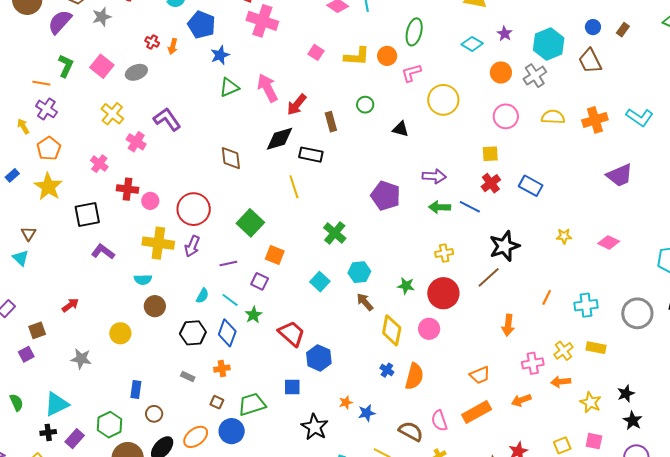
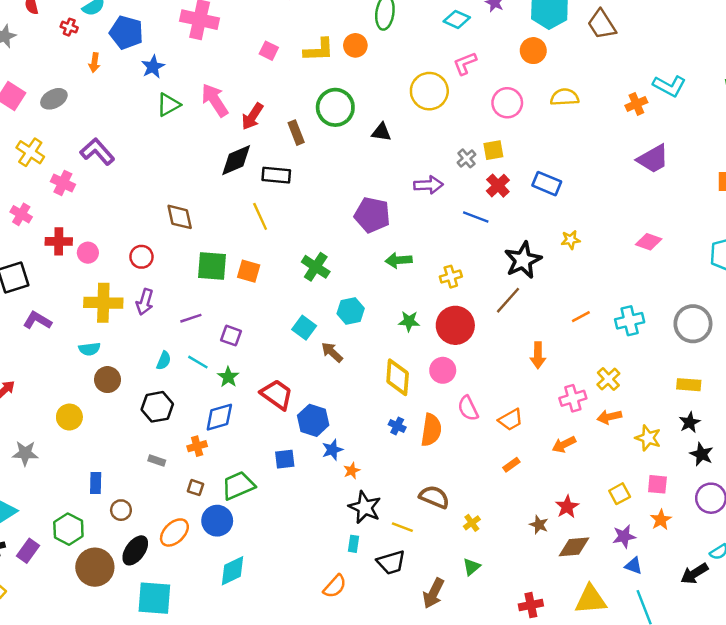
red cross: (152, 42) -> (69, 27), moved
orange circle: (501, 72) -> (533, 51), moved
pink L-shape: (411, 73) -> (465, 63), moved
gray cross: (535, 76) -> (467, 158), moved, size x0.7
green circle: (365, 105) -> (335, 107), size x1.8
orange cross: (595, 120) -> (636, 104), moved, size x0.7
brown diamond: (231, 158) -> (180, 217), moved
green arrow: (440, 207) -> (399, 260), moved
red circle: (194, 209) -> (141, 257), size x0.6
green square: (250, 223) -> (212, 266), turned -32
yellow star: (564, 236) -> (571, 240), moved
orange square: (275, 255) -> (249, 271), moved
orange line: (547, 297) -> (581, 317), turned 42
brown arrow: (365, 302) -> (332, 352), moved
blue diamond: (227, 333) -> (219, 417), moved, turned 60
yellow rectangle: (596, 348) -> (689, 385), moved
orange rectangle: (477, 412) -> (511, 465), size x0.5
blue star: (367, 413) -> (332, 450), moved
pink semicircle: (439, 421) -> (468, 408), moved
black star: (315, 427) -> (365, 507), moved

